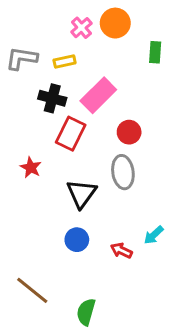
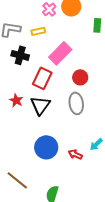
black cross: (52, 98) -> (20, 55), moved
black triangle: (81, 194) -> (40, 105), moved
blue circle: (77, 240) -> (46, 147), size x1.5

